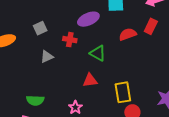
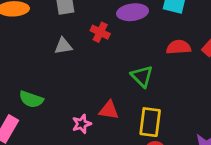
green triangle: (98, 53) -> (142, 76), moved
red triangle: (90, 80) -> (109, 110), moved

